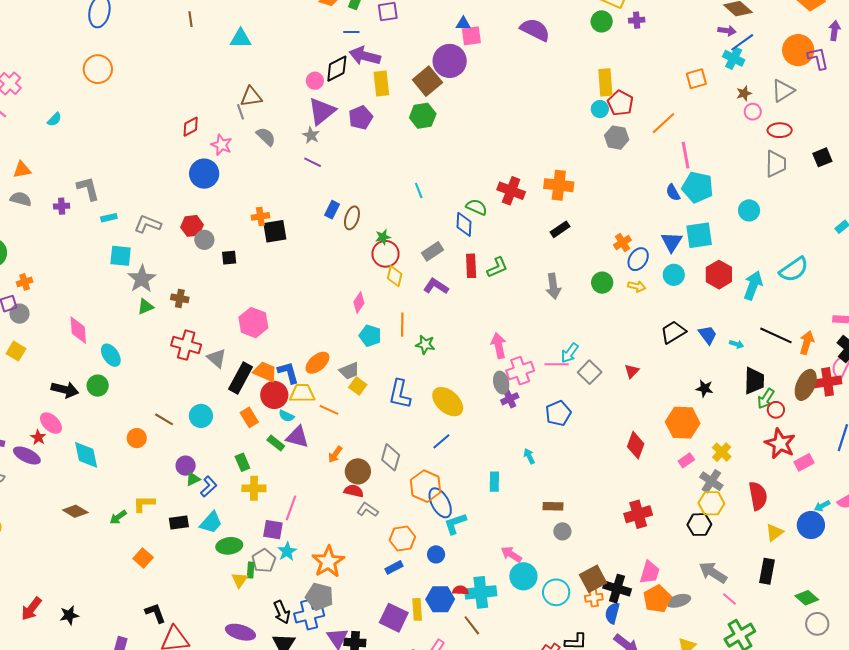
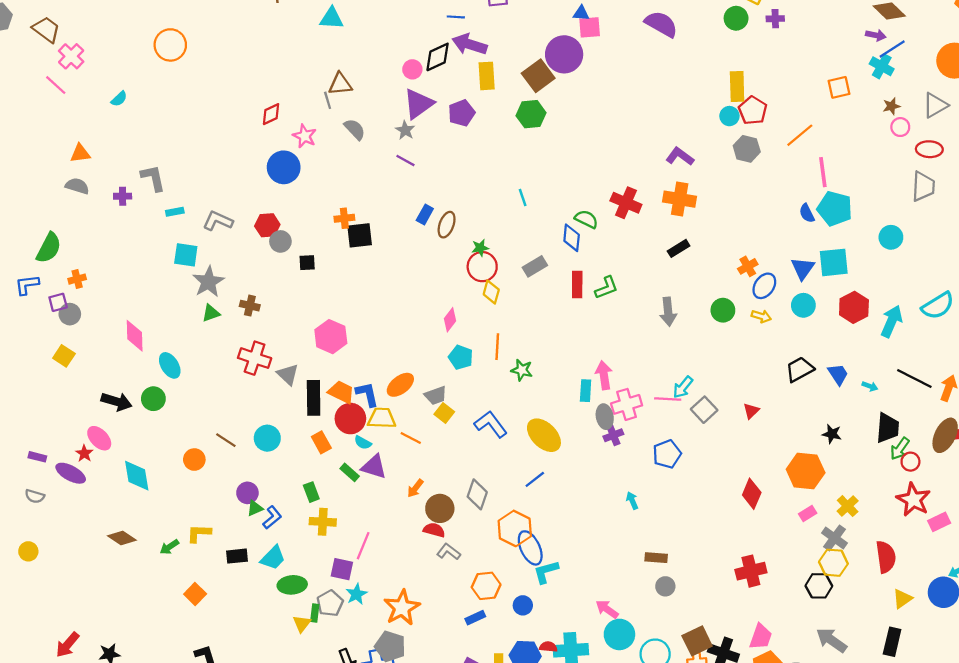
purple L-shape: (436, 286) -> (680, 156), moved
black rectangle: (241, 378) -> (314, 398), turned -32
blue L-shape: (400, 394) -> (491, 424), turned 128
cyan rectangle: (494, 482) -> (586, 391), moved

